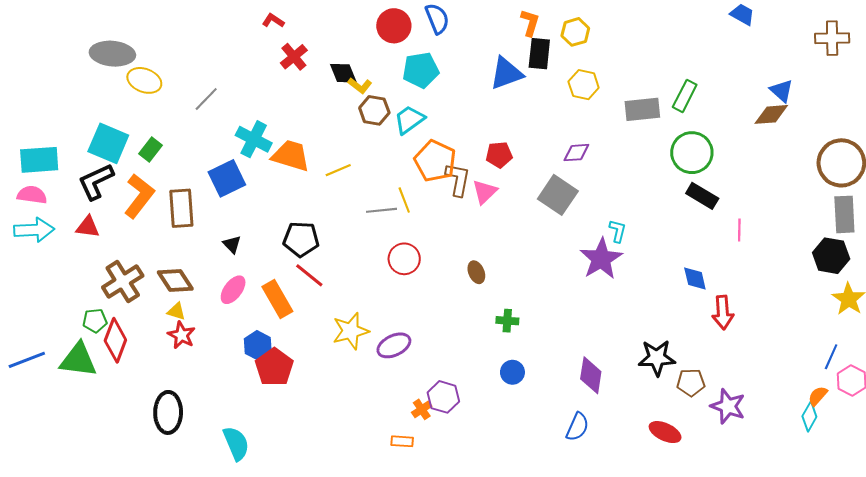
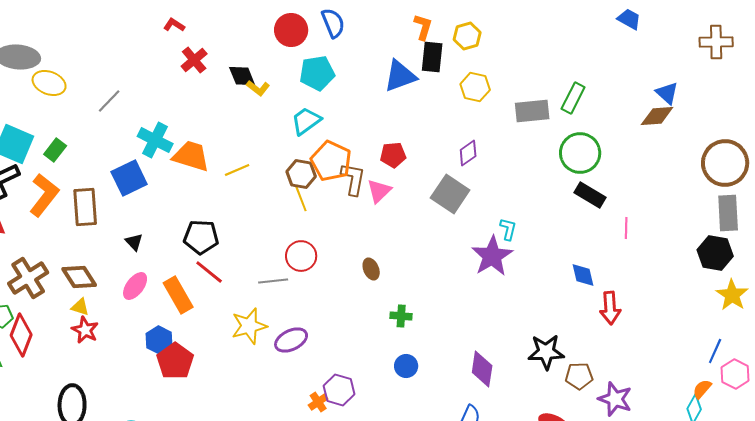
brown hexagon: (374, 110) -> (301, 174), moved
purple diamond: (576, 153) -> (468, 153), turned -32
gray line: (382, 210) -> (273, 281), moved

